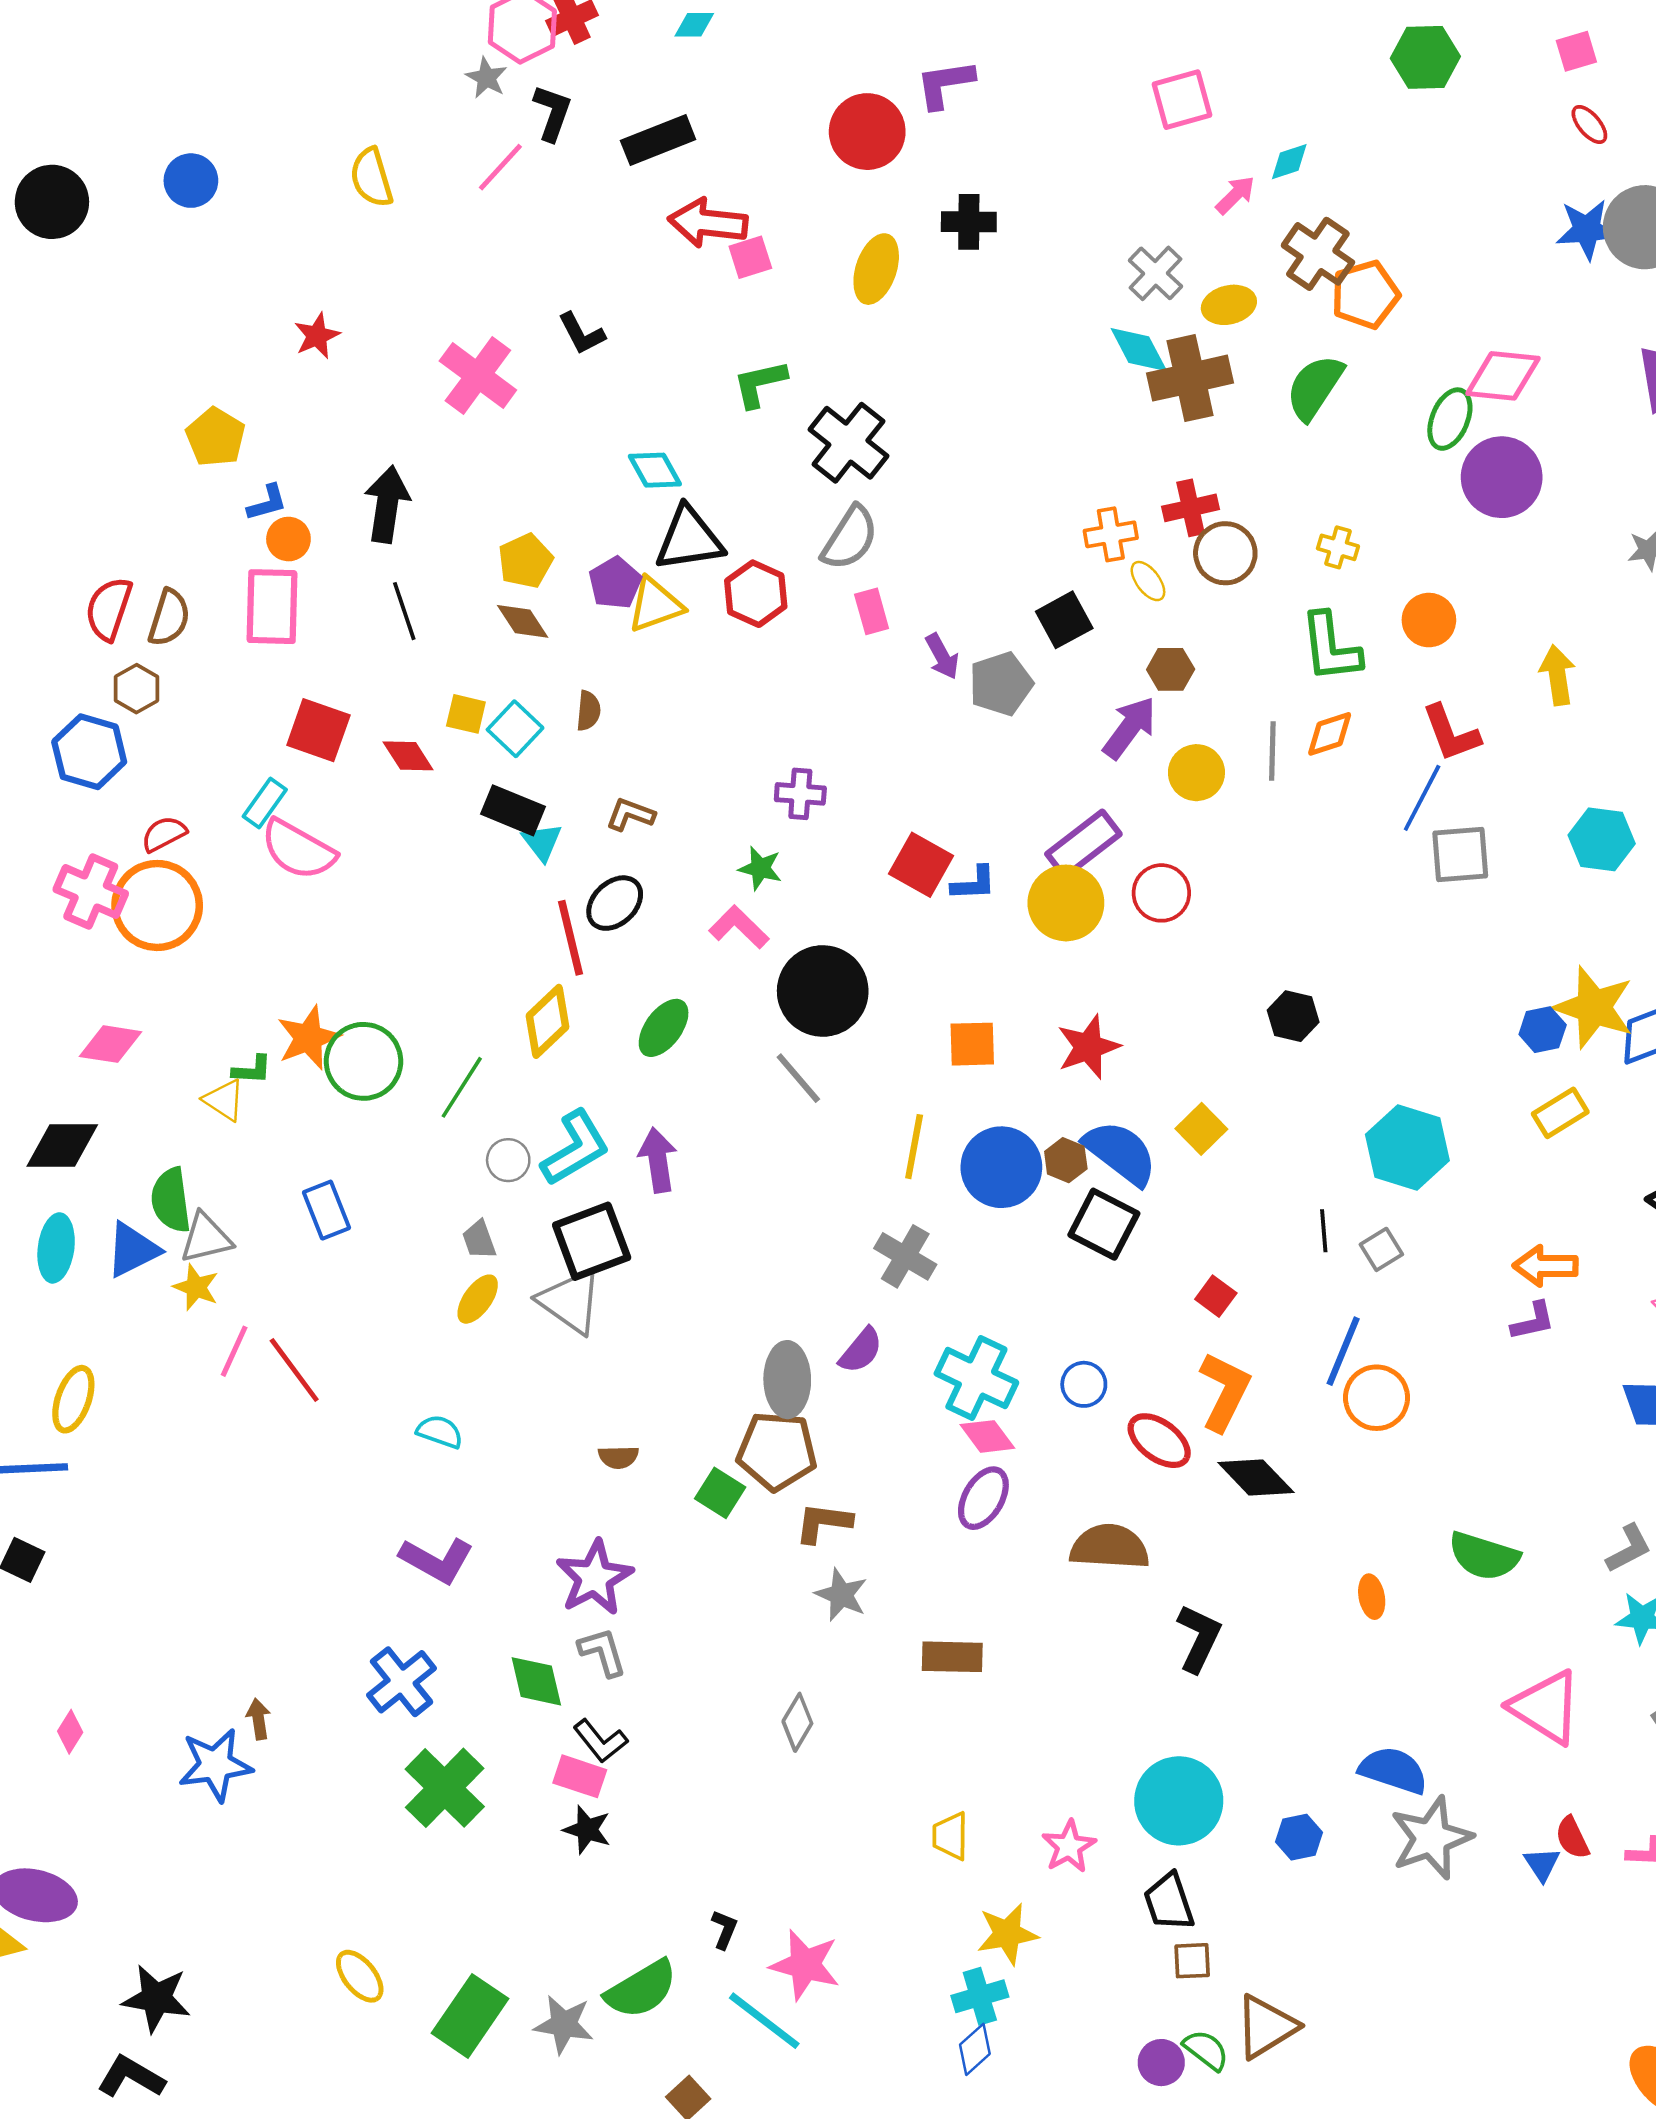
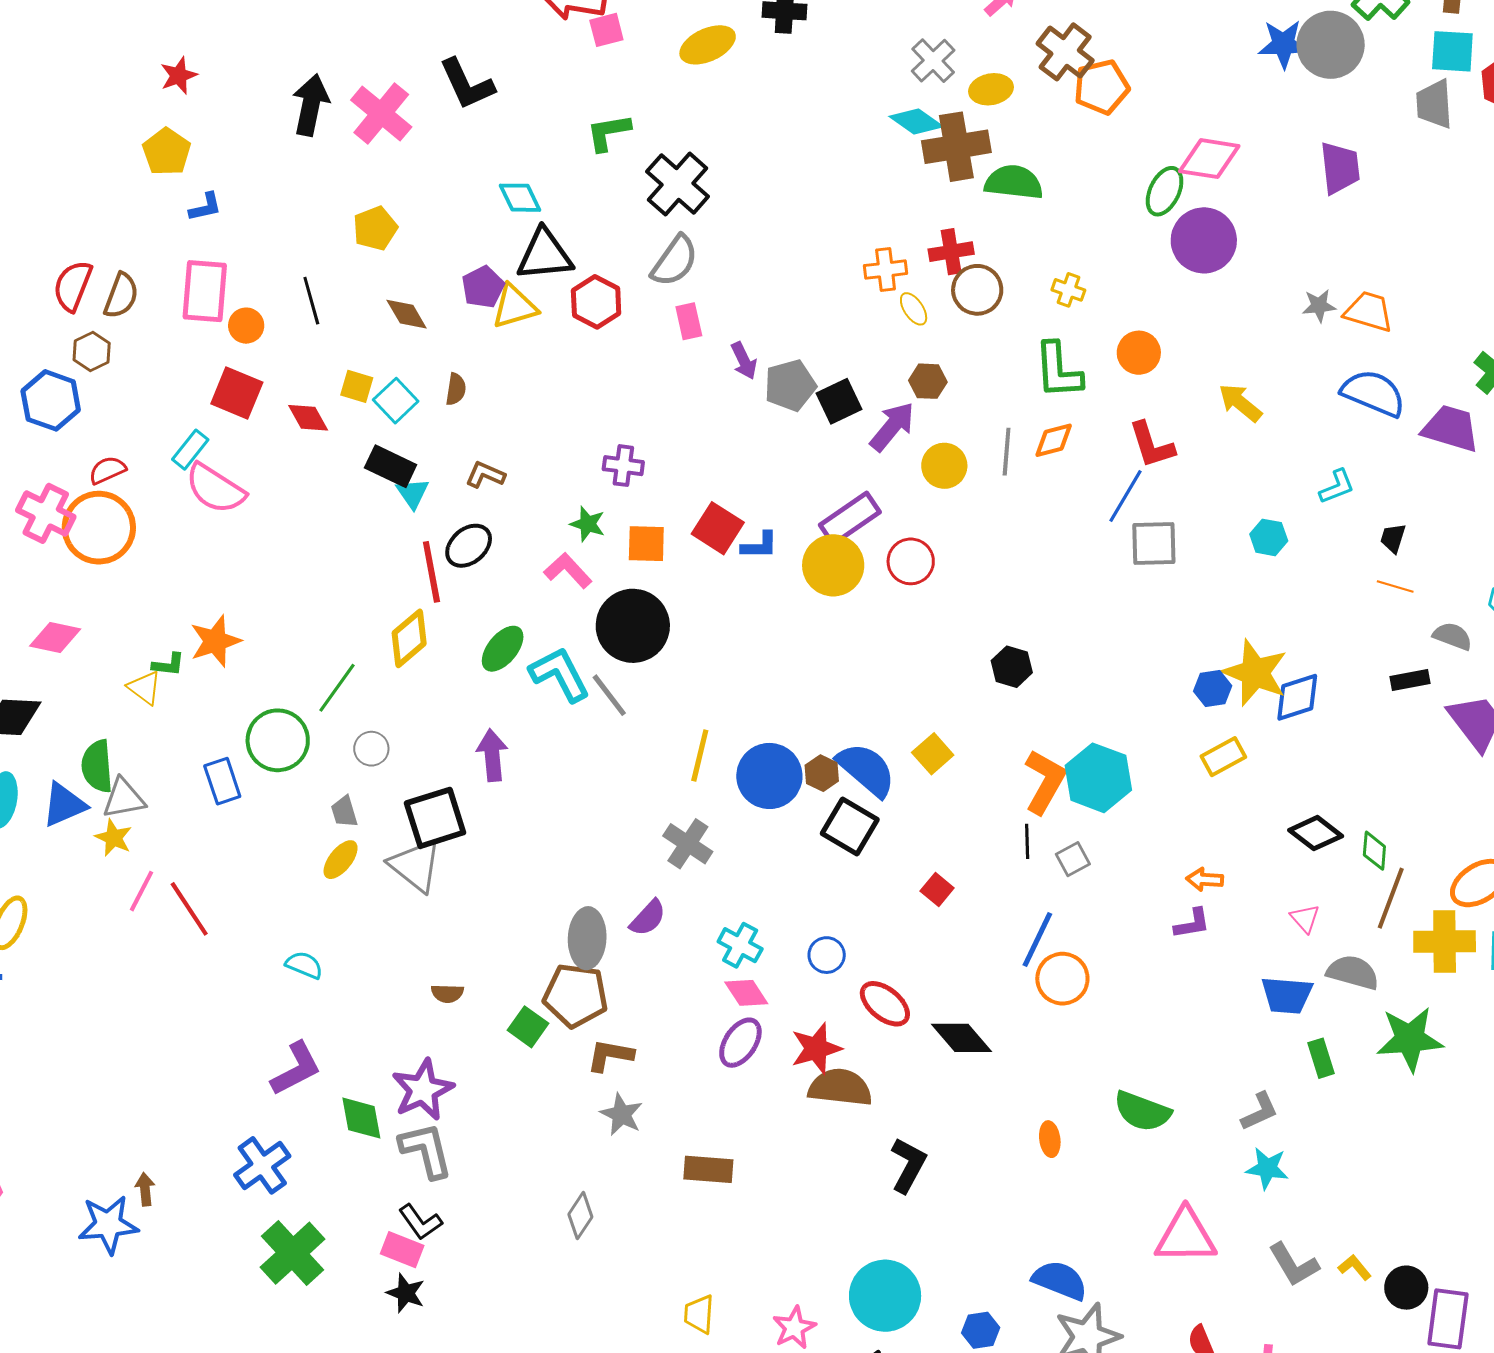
yellow ellipse: (876, 269) -> (708, 45), turned 44
black L-shape: (582, 334) -> (467, 84), size x1.5
red star: (317, 336) -> (179, 75), moved
cyan diamond: (1139, 350) -> (916, 121), turned -30
green semicircle: (1315, 387) -> (1014, 182), moved, turned 60
black arrow: (387, 504) -> (311, 105), moved
orange circle: (288, 539) -> (246, 326), moved
yellow pentagon: (525, 561) -> (375, 228), moved
black square: (1064, 620) -> (839, 401), moved
yellow arrow: (1557, 675) -> (1240, 403), turned -45
cyan hexagon: (1602, 839) -> (1269, 537), size x0.7
orange square: (972, 1044) -> (646, 544), moved
red star: (1088, 1047) -> (816, 1049), moved
green circle: (364, 1061) -> (278, 740), moved
cyan L-shape: (575, 1148) -> (560, 674), moved, turned -90
orange arrow: (1545, 1266) -> (1205, 879), size x0.7
cyan cross: (976, 1378) -> (740, 945), size x0.7
orange L-shape: (1225, 1392) -> (1045, 782), moved
purple L-shape: (437, 1560) -> (296, 1069), turned -60
gray L-shape: (603, 1652) -> (426, 1150), size x1.4
green diamond: (536, 1681) -> (361, 1118), moved
pink triangle: (1546, 1707) -> (1186, 1236), turned -36

